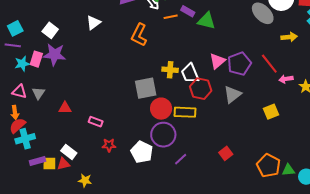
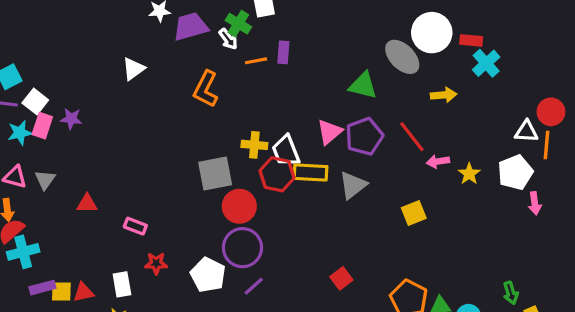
purple rectangle: (188, 11) -> (283, 52), turned 64
green triangle: (206, 21) -> (363, 86), moved
white square: (50, 30) -> (35, 102), moved
purple star: (54, 55) -> (71, 119), size x0.6
red hexagon: (201, 89) -> (277, 174), moved
yellow rectangle: (185, 112) -> (310, 172), moved
white rectangle: (69, 152) -> (122, 284), moved, turned 42
purple line: (181, 159) -> (254, 286), moved

